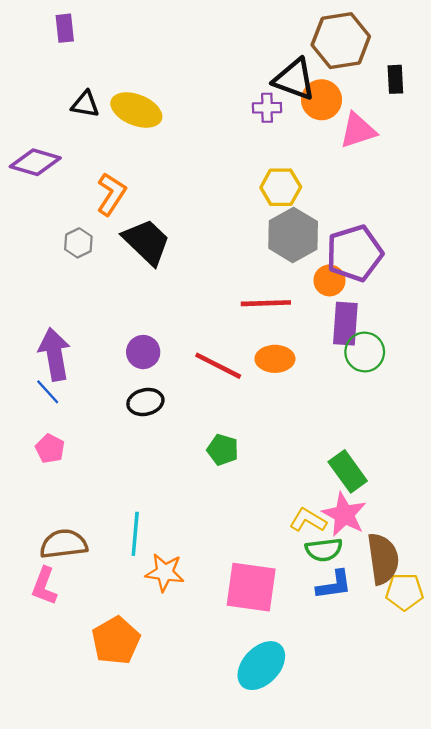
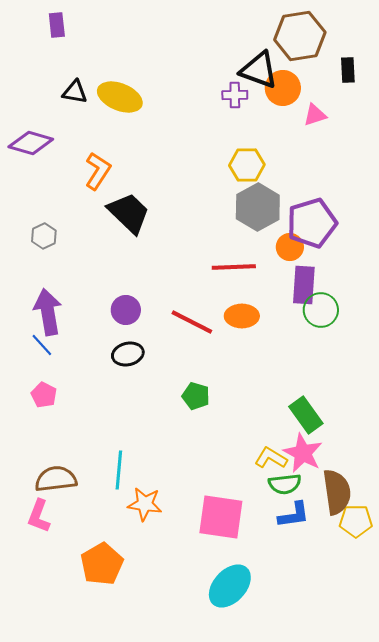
pink triangle: (358, 130) -> (315, 115), size x0.7
gray hexagon: (78, 243) -> (44, 236), moved

